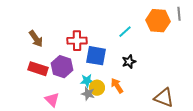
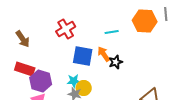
cyan line: (125, 32) -> (112, 32), turned 32
red cross: (77, 41) -> (66, 29), moved, turned -30
purple hexagon: (62, 67) -> (41, 81), moved
orange arrow: (117, 86) -> (104, 54), moved

